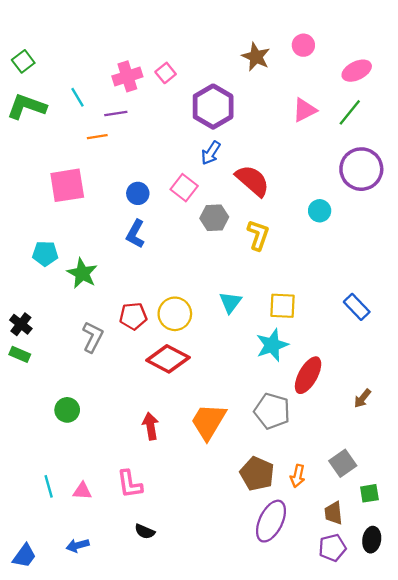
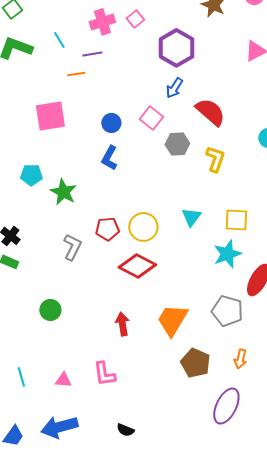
brown pentagon: (257, 474) -> (195, 363), moved
orange arrow: (298, 476) -> (240, 359), moved
cyan line: (49, 486) -> (21, 377), moved
black semicircle: (145, 532) -> (125, 430), moved
blue arrow: (78, 545) -> (59, 427), size x1.8

